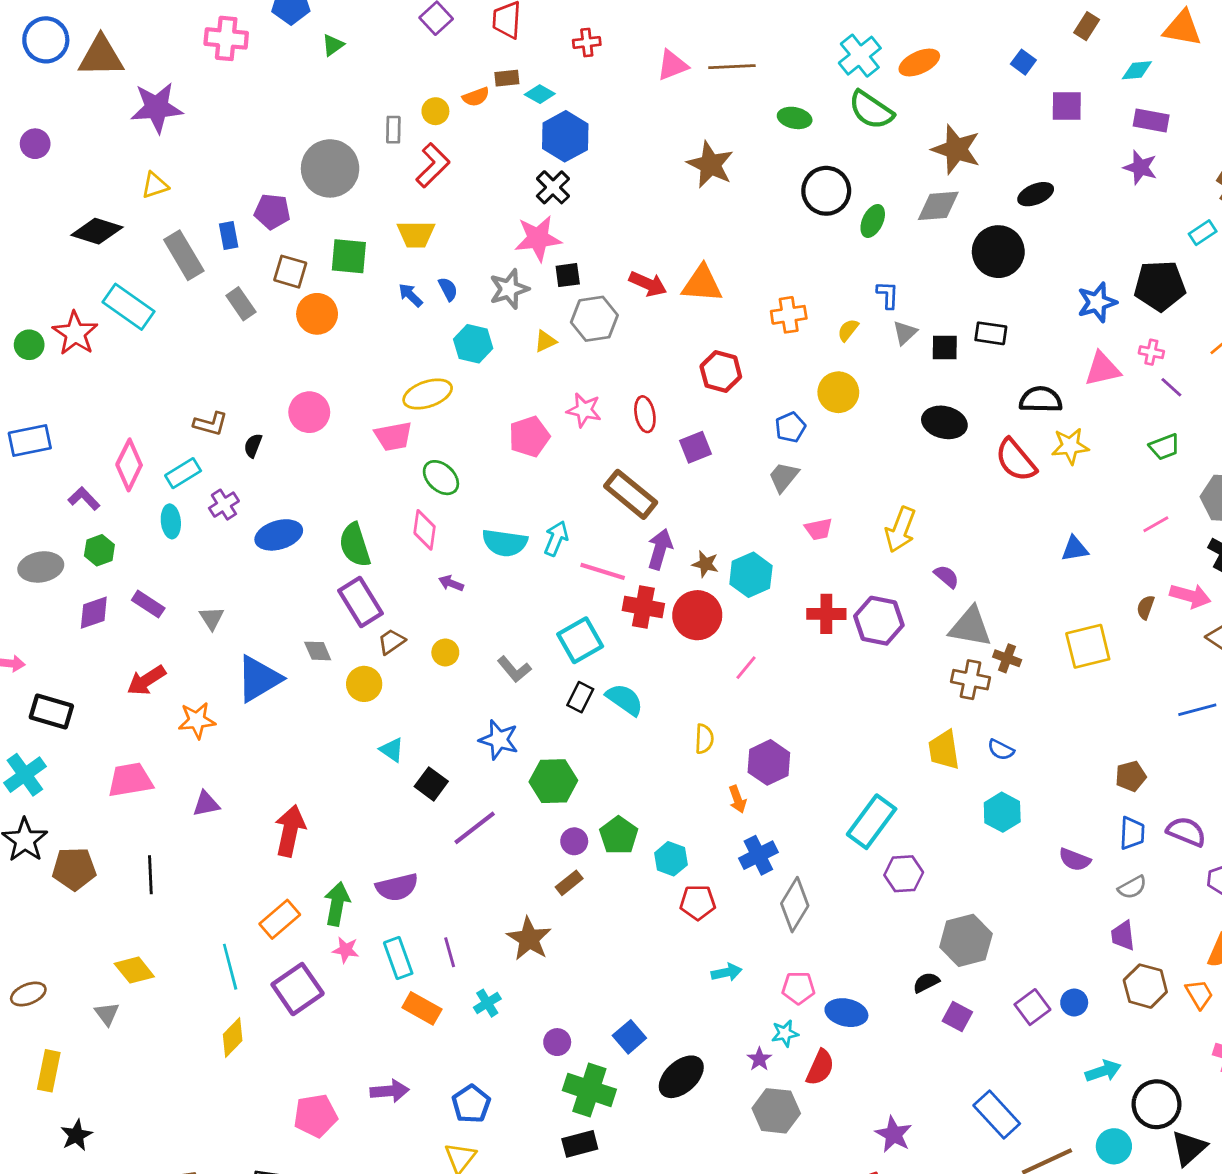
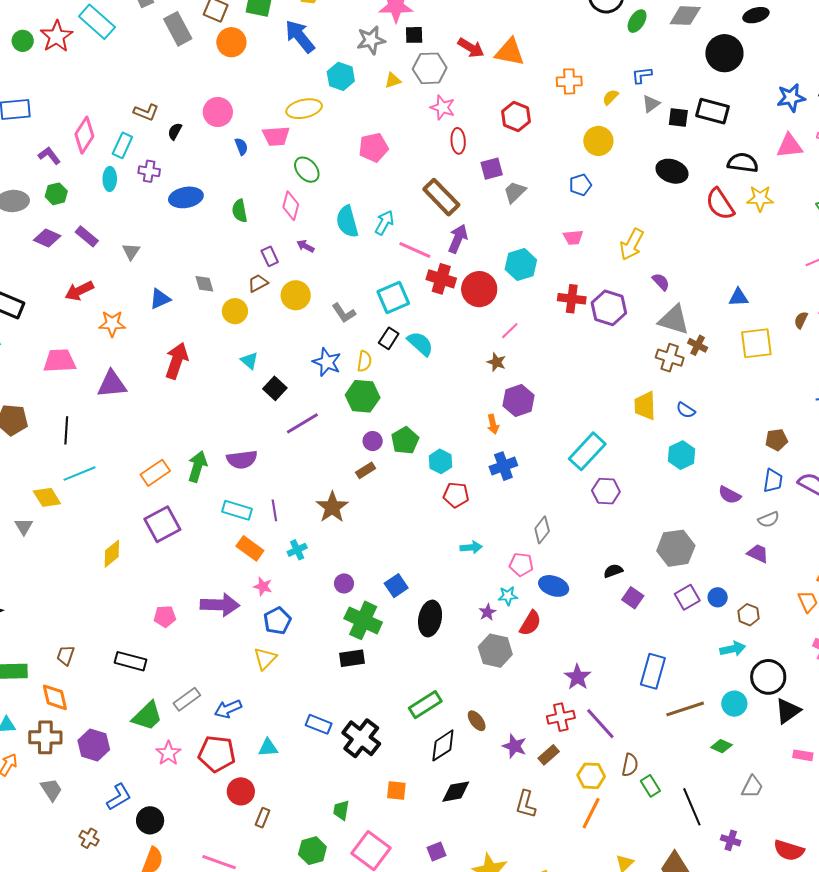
blue semicircle: (448, 289) -> (241, 147), moved
blue arrow: (410, 295) -> (300, 36), size x1.8
blue L-shape: (888, 295) -> (642, 75), turned -105
gray rectangle: (241, 304) -> (178, 29), size x1.4
black rectangle: (991, 333) -> (713, 111), size x1.4
pink star: (584, 410) -> (443, 107), moved
blue pentagon: (790, 427) -> (580, 185), moved
cyan rectangle: (183, 473) -> (122, 145), turned -40
gray trapezoid: (784, 477) -> (515, 192), moved
purple cross: (224, 505) -> (149, 171), turned 35
cyan semicircle: (505, 543) -> (347, 222), turned 60
green semicircle: (355, 545) -> (240, 211), size x0.7
blue triangle: (1075, 549) -> (738, 297), moved
brown star: (705, 564) -> (496, 362), moved
purple rectangle: (360, 602) -> (270, 256), moved, size x0.6
purple diamond: (94, 613) -> (47, 238), turned 36
yellow circle: (445, 652) -> (296, 295), size x1.5
blue triangle: (259, 679) -> (160, 299), size x0.6
yellow semicircle: (704, 739) -> (364, 361), moved
purple triangle: (206, 804) -> (112, 384), size x1.5
red arrow: (290, 831) -> (177, 361), moved
gray diamond: (795, 905) -> (542, 530), moved, size x0.7
purple trapezoid: (1123, 936) -> (758, 553), turned 115
gray hexagon: (966, 940) -> (676, 548), moved
pink star: (346, 950) -> (263, 586), moved
cyan rectangle: (398, 958) -> (237, 510), turned -60
cyan line: (230, 967) -> (79, 474), moved, turned 76
brown hexagon: (1145, 986) -> (749, 615), moved, size x0.7
black ellipse: (681, 1077) -> (430, 618), turned -44
purple arrow: (390, 1091) -> (220, 605), size x1.4
blue rectangle: (997, 1114) -> (653, 671), turned 52
pink pentagon: (315, 1116) -> (165, 616), size x0.7

